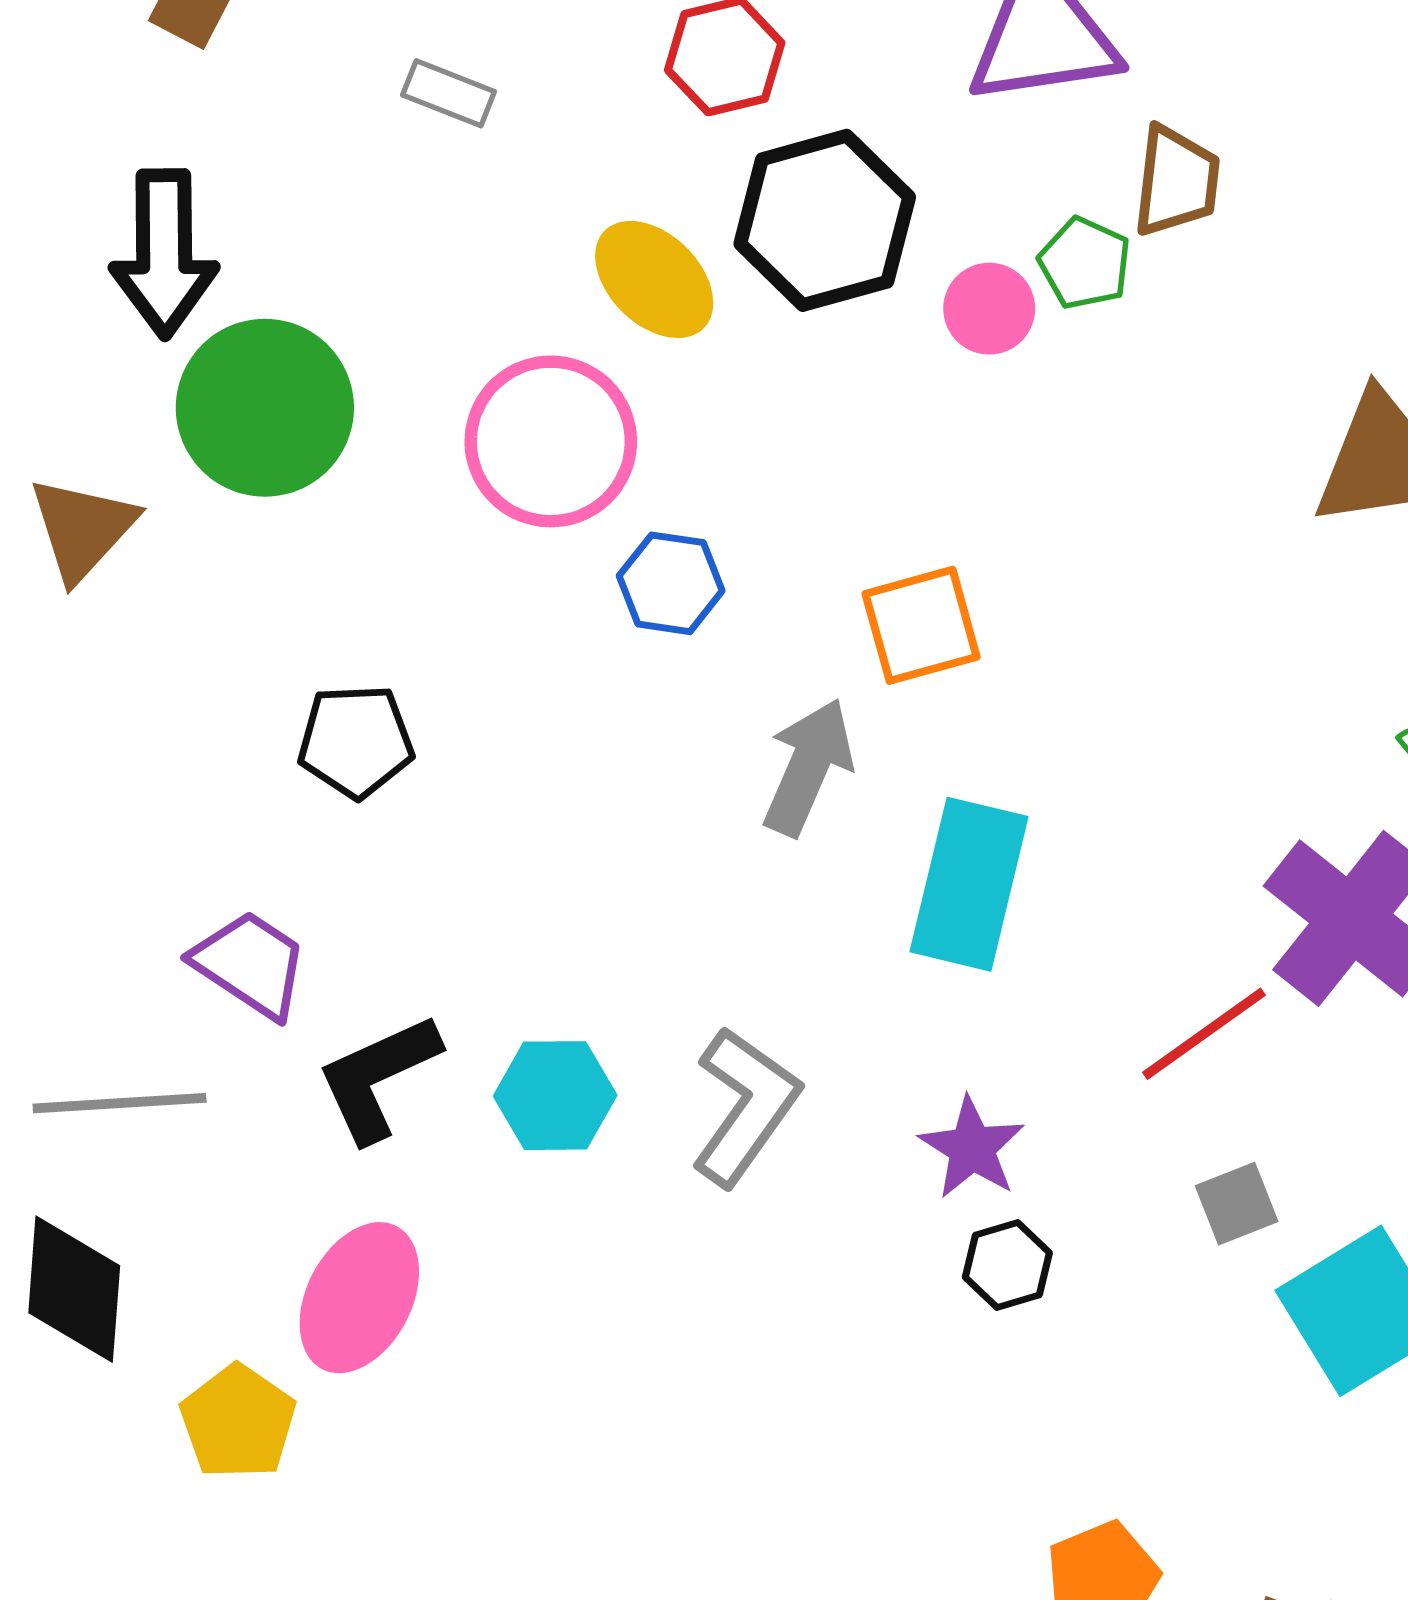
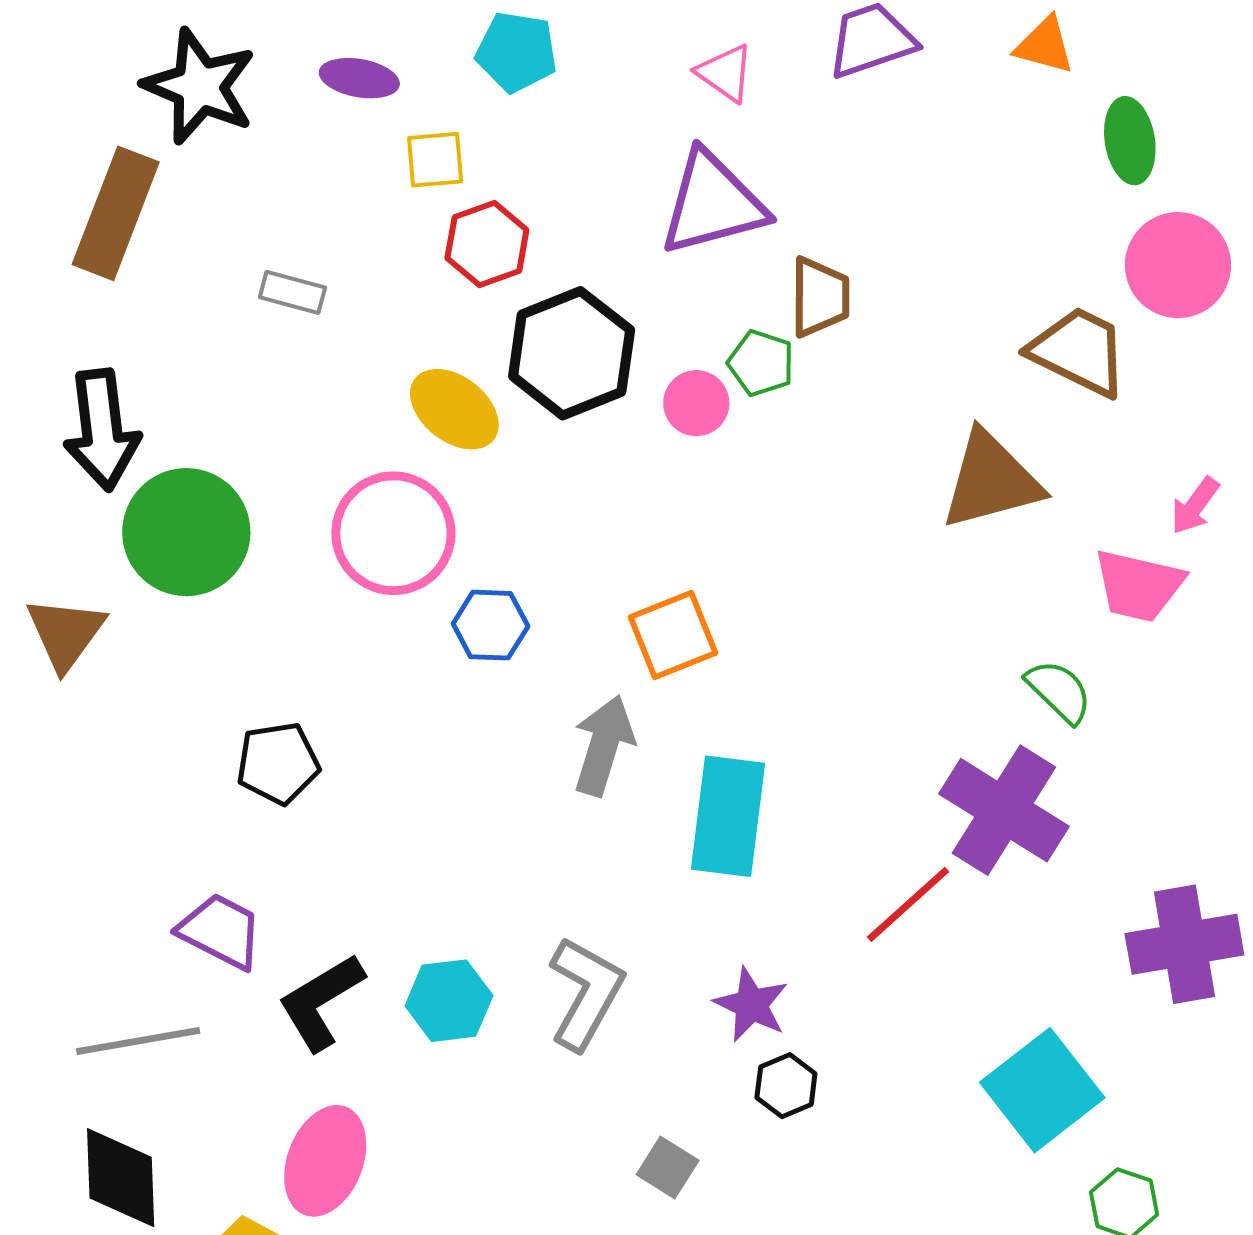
gray square: (1237, 1204) -> (668, 1168), moved, turned -30

